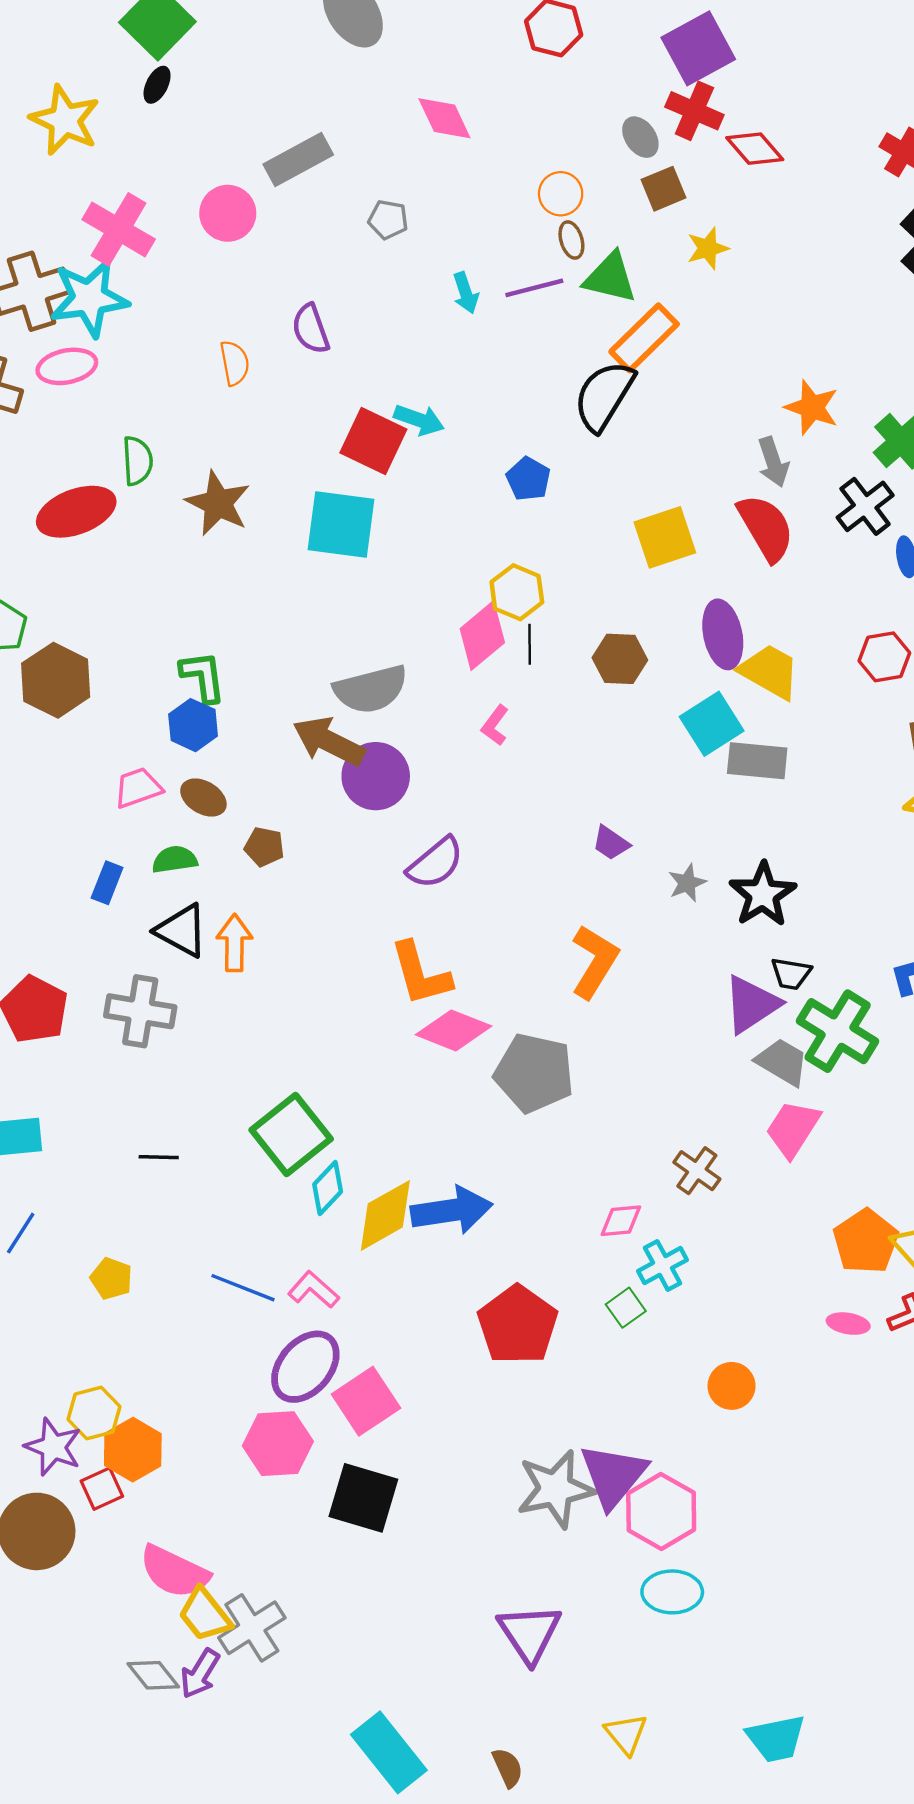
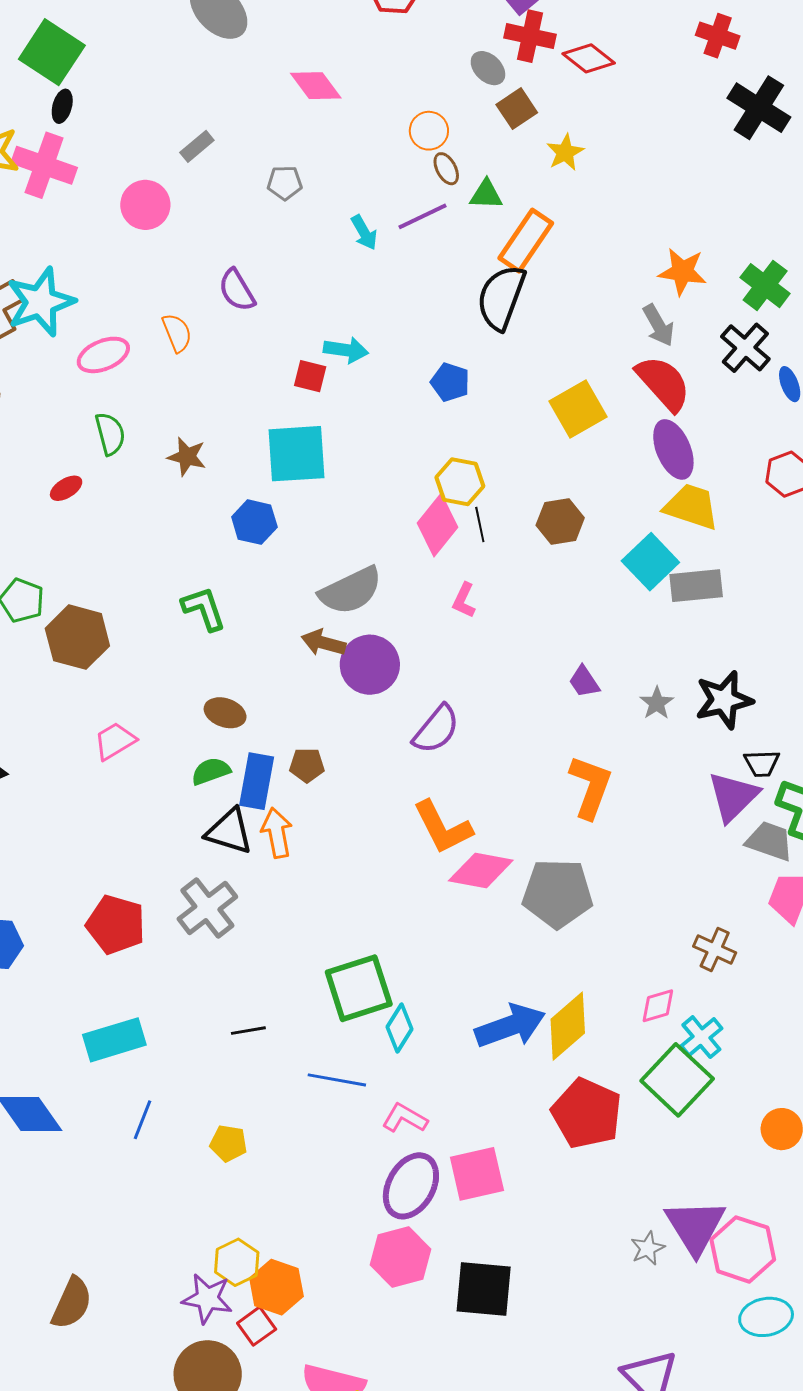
gray rectangle: (298, 159) -> (197, 146), size x0.6
pink cross: (119, 229) -> (44, 165), moved
green triangle: (610, 278) -> (486, 195), size x0.7
pink ellipse: (67, 366) -> (103, 355), moved
red square: (373, 441) -> (310, 376), size x0.6
brown star: (218, 503) -> (187, 457), size x0.7
red ellipse: (76, 512) -> (66, 488), size x0.5
purple ellipse: (723, 634) -> (673, 449), moved
blue hexagon: (193, 725) -> (254, 522), moved
brown arrow: (329, 741) -> (323, 643), size x0.7
pink trapezoid: (138, 788) -> (115, 741), moved
purple trapezoid: (611, 843) -> (584, 682), turned 33
brown pentagon: (264, 847) -> (307, 765), moved
blue rectangle: (107, 883) -> (257, 781), moved, size x1.5
black star: (763, 894) -> (724, 700), turned 30
gray cross: (140, 1011) -> (207, 908), turned -36
green square: (291, 1134) -> (359, 988), turned 32
yellow diamond: (385, 1215) -> (568, 1026), moved
blue line: (243, 1288) -> (337, 1080), moved
green square: (626, 1308) -> (677, 1080), size x2.0
pink square: (366, 1401) -> (477, 1174), moved, turned 32
gray star: (555, 1489) -> (648, 1248), size x0.5

